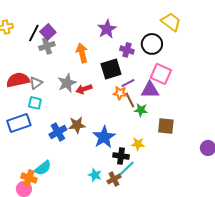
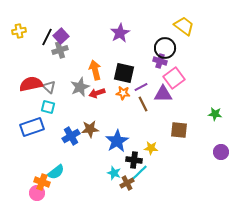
purple cross: (127, 50) -> (160, 61), moved
orange arrow: (82, 53) -> (95, 70), moved
black square: (111, 69) -> (124, 73), turned 30
pink square: (161, 74) -> (174, 78), turned 30
gray triangle: (36, 83) -> (49, 87), turned -40
orange star: (120, 93) -> (123, 93), moved
green star: (141, 110) -> (215, 114), moved
cyan star: (95, 175) -> (114, 173), moved

